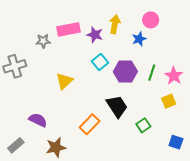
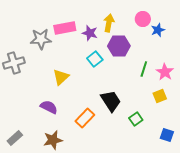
blue star: (139, 39) -> (158, 30), moved
gray star: (43, 41) -> (41, 39), size x1.5
purple hexagon: (125, 72) -> (119, 46), moved
purple semicircle: (38, 120) -> (49, 107), moved

